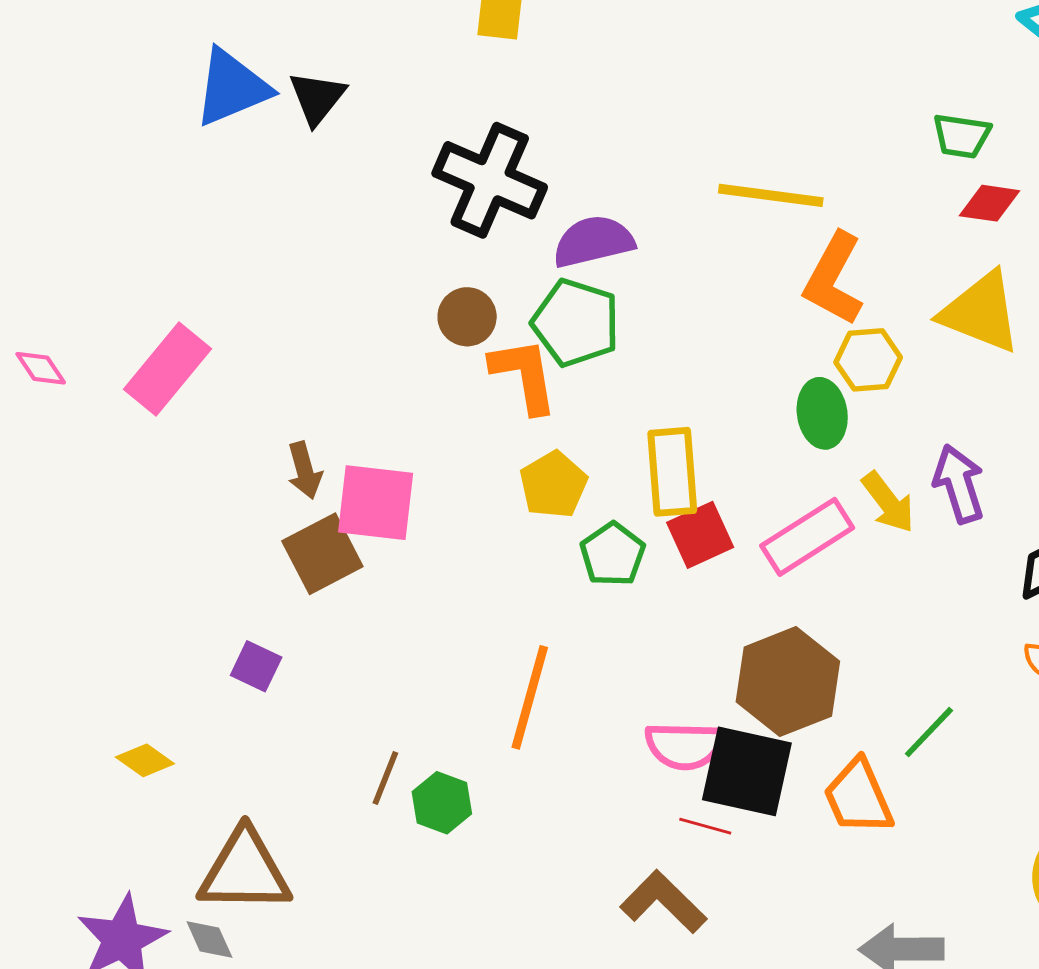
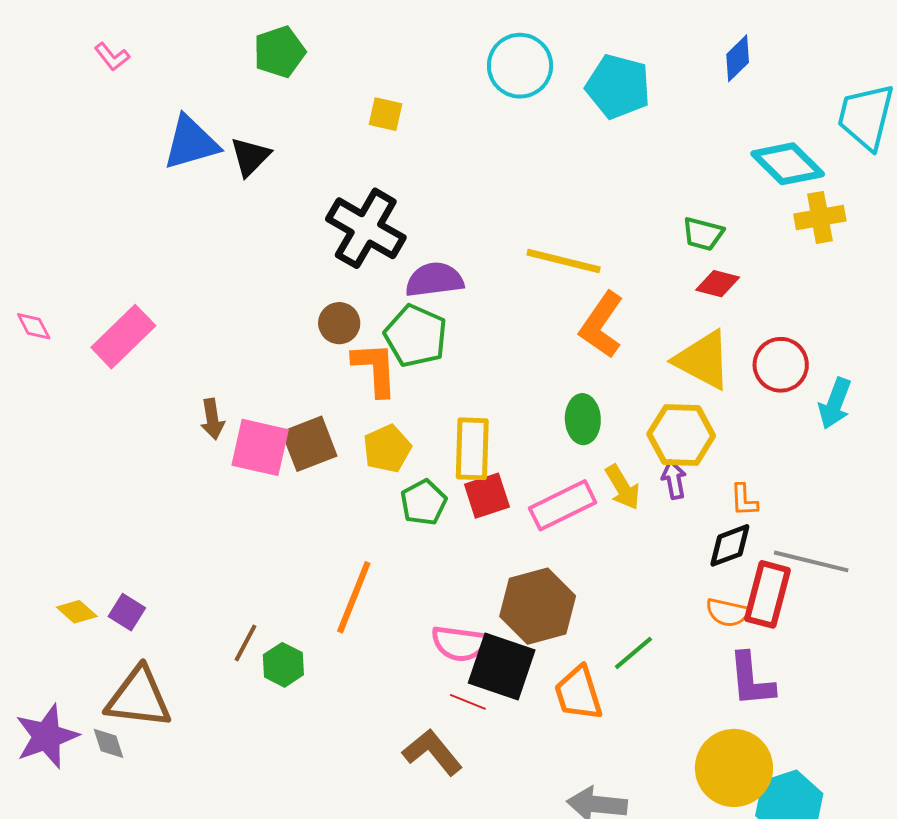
yellow hexagon: (868, 360) -> (681, 435), moved, size x1.4
purple arrow: (959, 484) -> (674, 480), size x0.7
brown square: (322, 554) -> (309, 444), moved
purple square: (256, 666) -> (127, 612), moved

